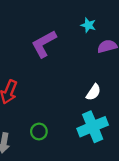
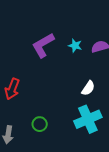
cyan star: (88, 25) -> (75, 46), moved

